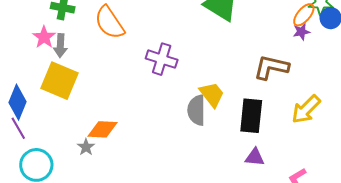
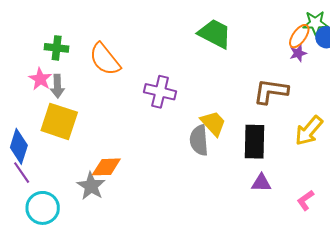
gray star: (86, 147) -> (91, 186), size x1.6

